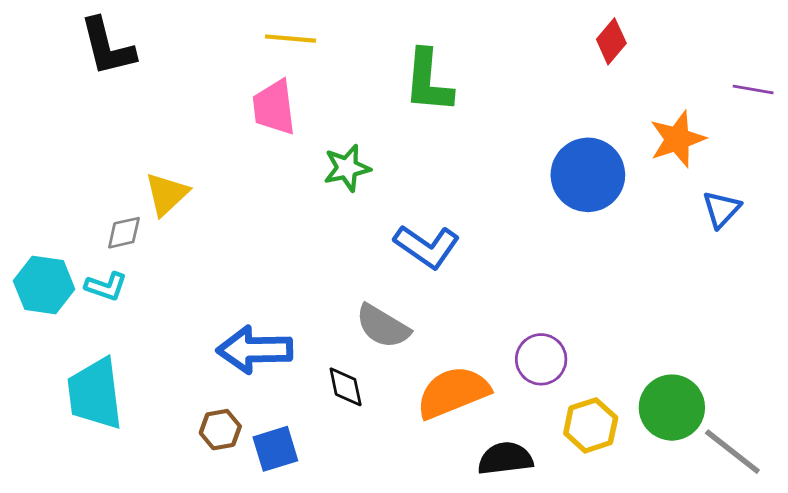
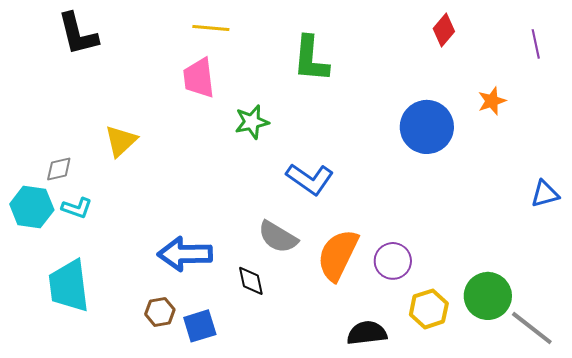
purple line: (753, 89) -> (536, 44), moved, turned 68
orange star: (677, 139) -> (492, 101), size x0.7
blue triangle: (721, 209) -> (545, 194), moved, turned 32
gray diamond: (124, 233) -> (59, 169), moved
orange semicircle: (453, 392) -> (338, 255), moved, turned -42

